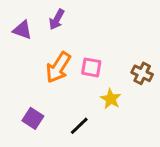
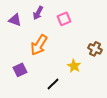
pink square: (91, 67) -> (64, 19), moved, turned -32
purple square: (33, 118) -> (20, 70), moved, turned 32

